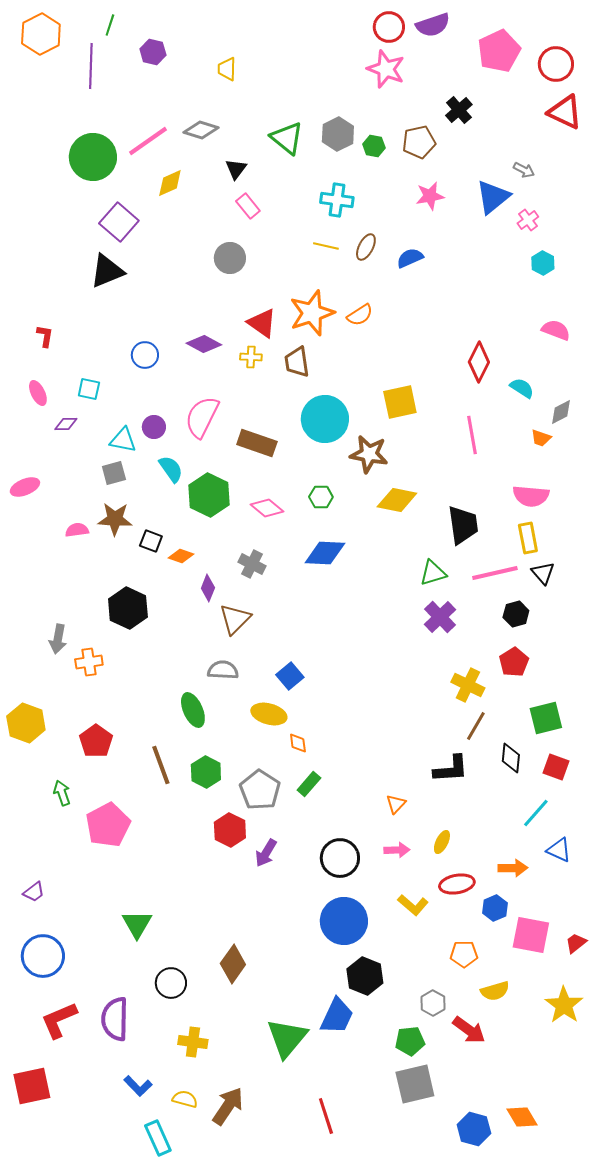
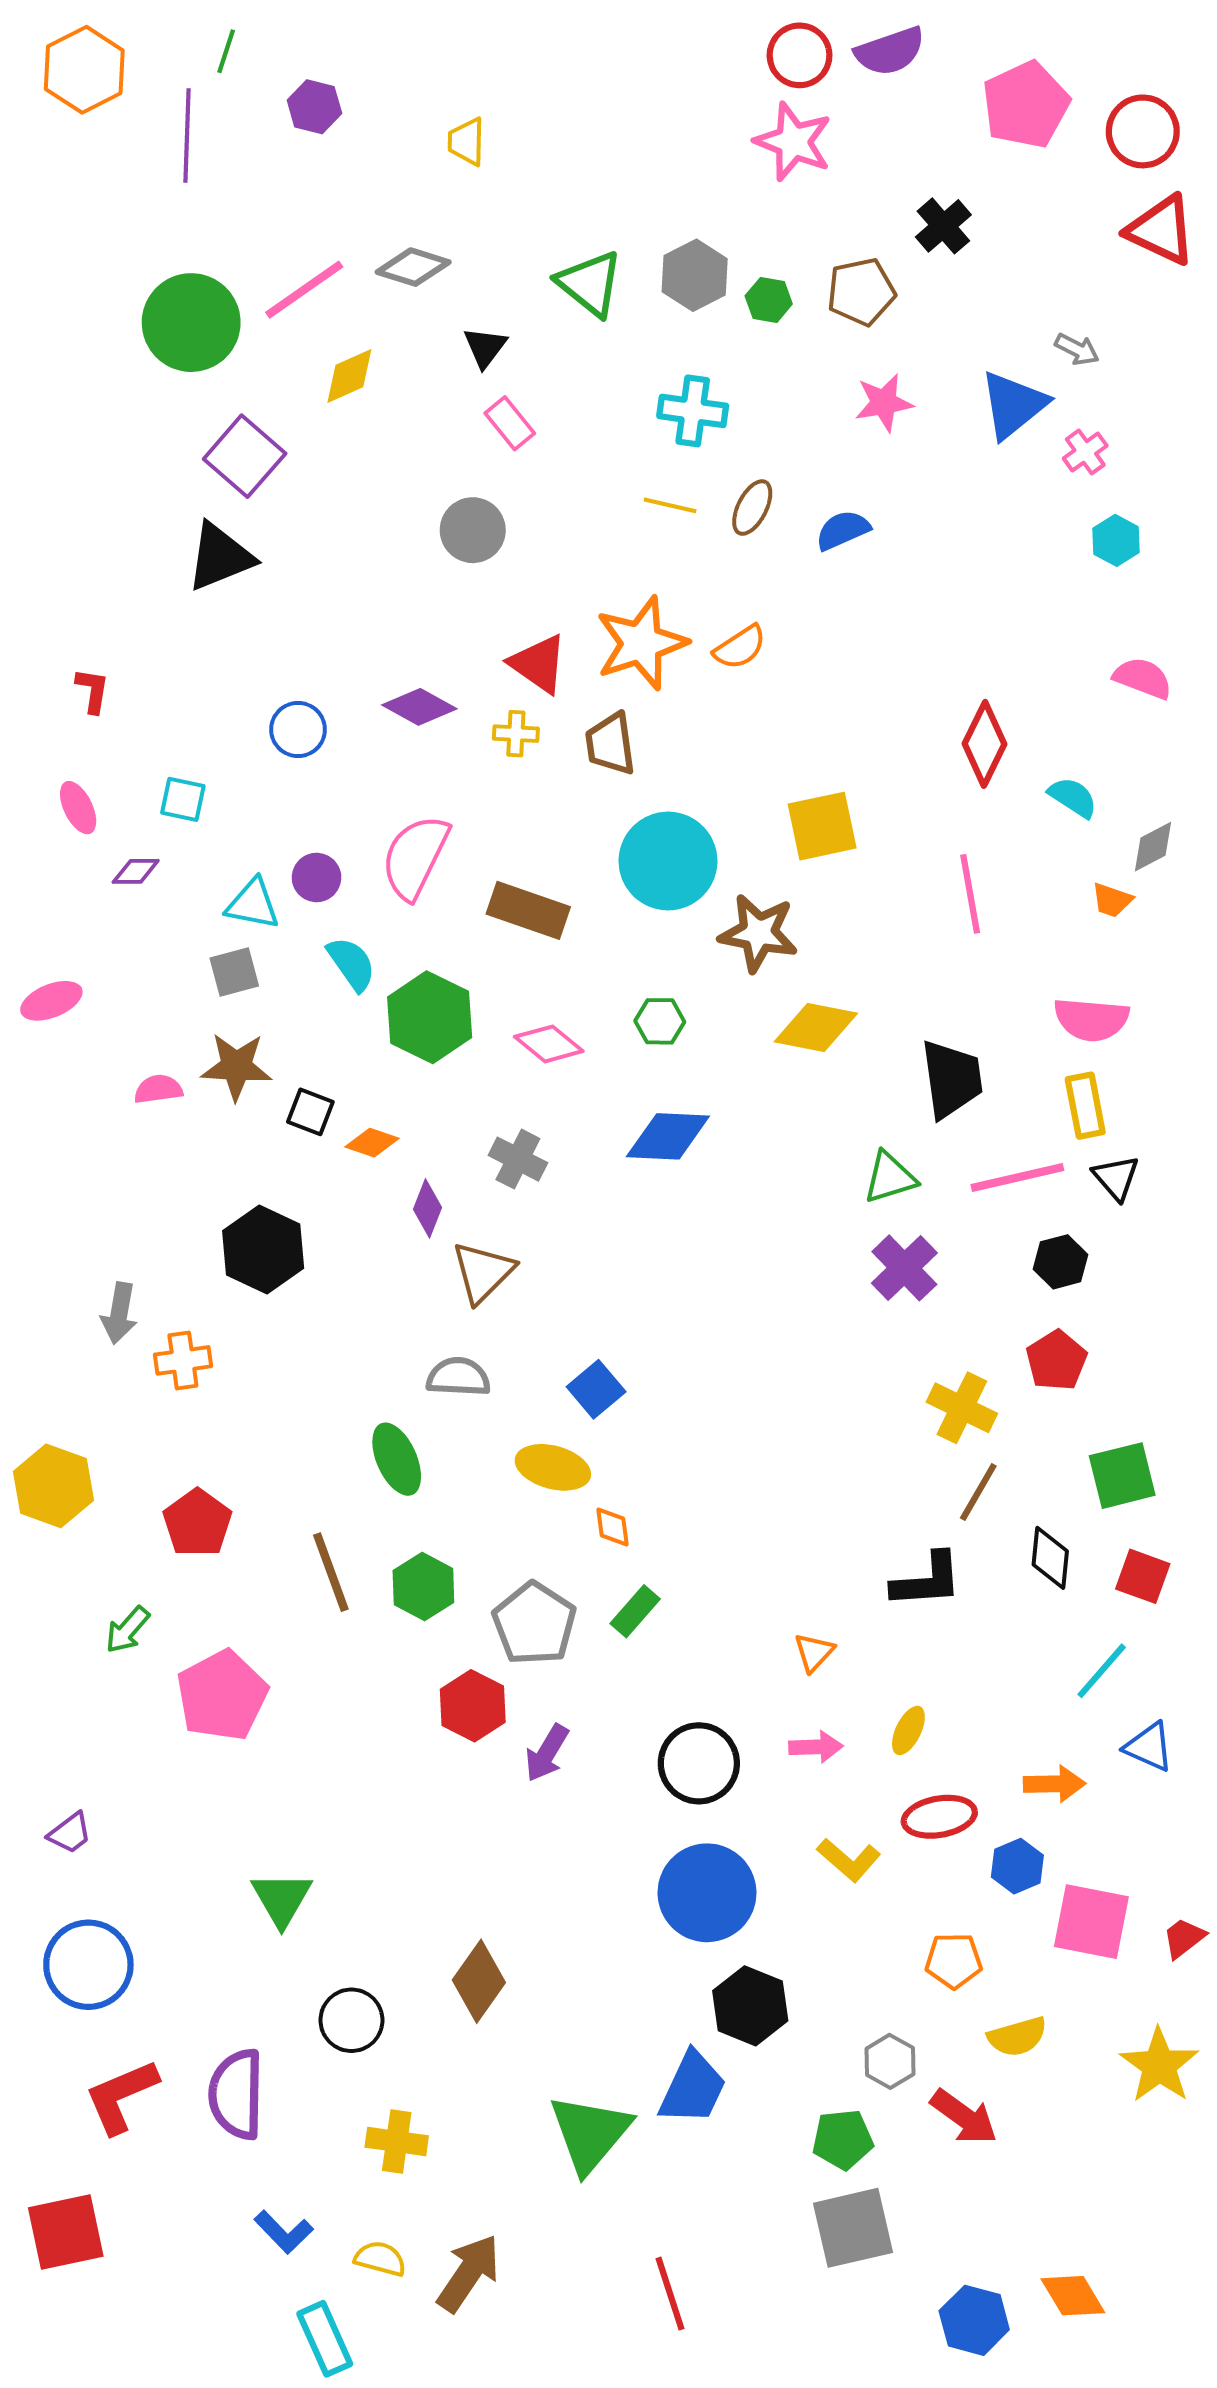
green arrow: (62, 793) -> (127, 1630), turned -120

